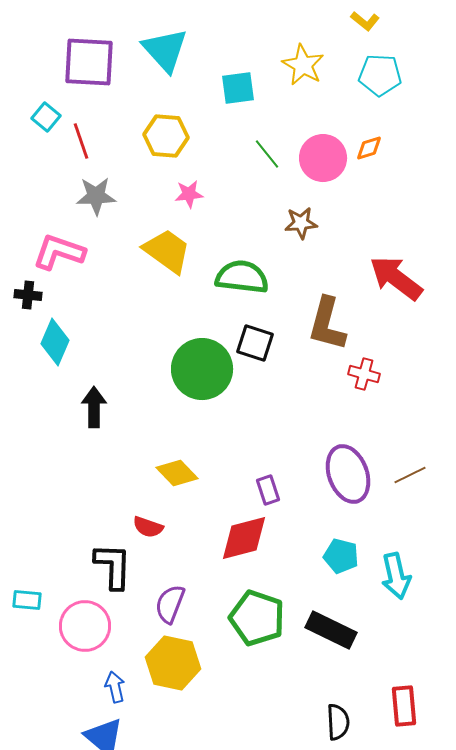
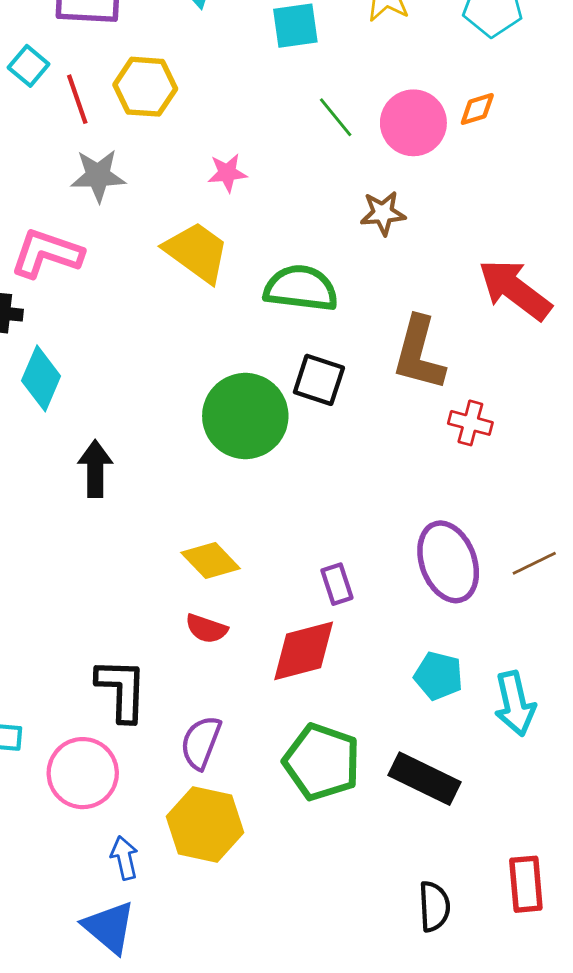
yellow hexagon: (166, 136) -> (145, 87), moved
red semicircle: (148, 527) -> (206, 629), moved

